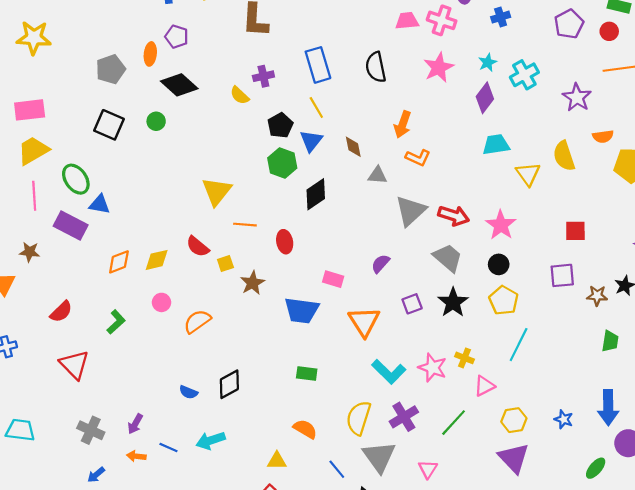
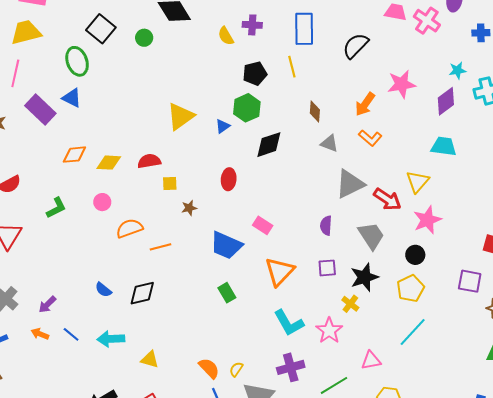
black semicircle: (376, 67) -> (356, 46), turned 40
pink star: (439, 67) -> (402, 84), moved
blue triangle: (311, 141) -> (223, 126), moved, size x0.7
yellow triangle: (528, 174) -> (418, 182), moved
green ellipse: (76, 179) -> (77, 61), moved
orange line: (245, 225) -> (161, 247), moved, turned -35
red semicircle: (198, 247) -> (149, 161), turned 115
purple semicircle: (380, 264) -> (326, 226), moved, turned -54
brown star: (253, 283) -> (189, 208), size x0.7
yellow cross: (464, 358) -> (350, 304), moved
green rectangle: (307, 373) -> (227, 293), moved, turned 36
yellow semicircle: (359, 418) -> (236, 369), moved, size x0.5
orange semicircle: (305, 429) -> (209, 368), moved
yellow triangle: (277, 461) -> (150, 359), moved

